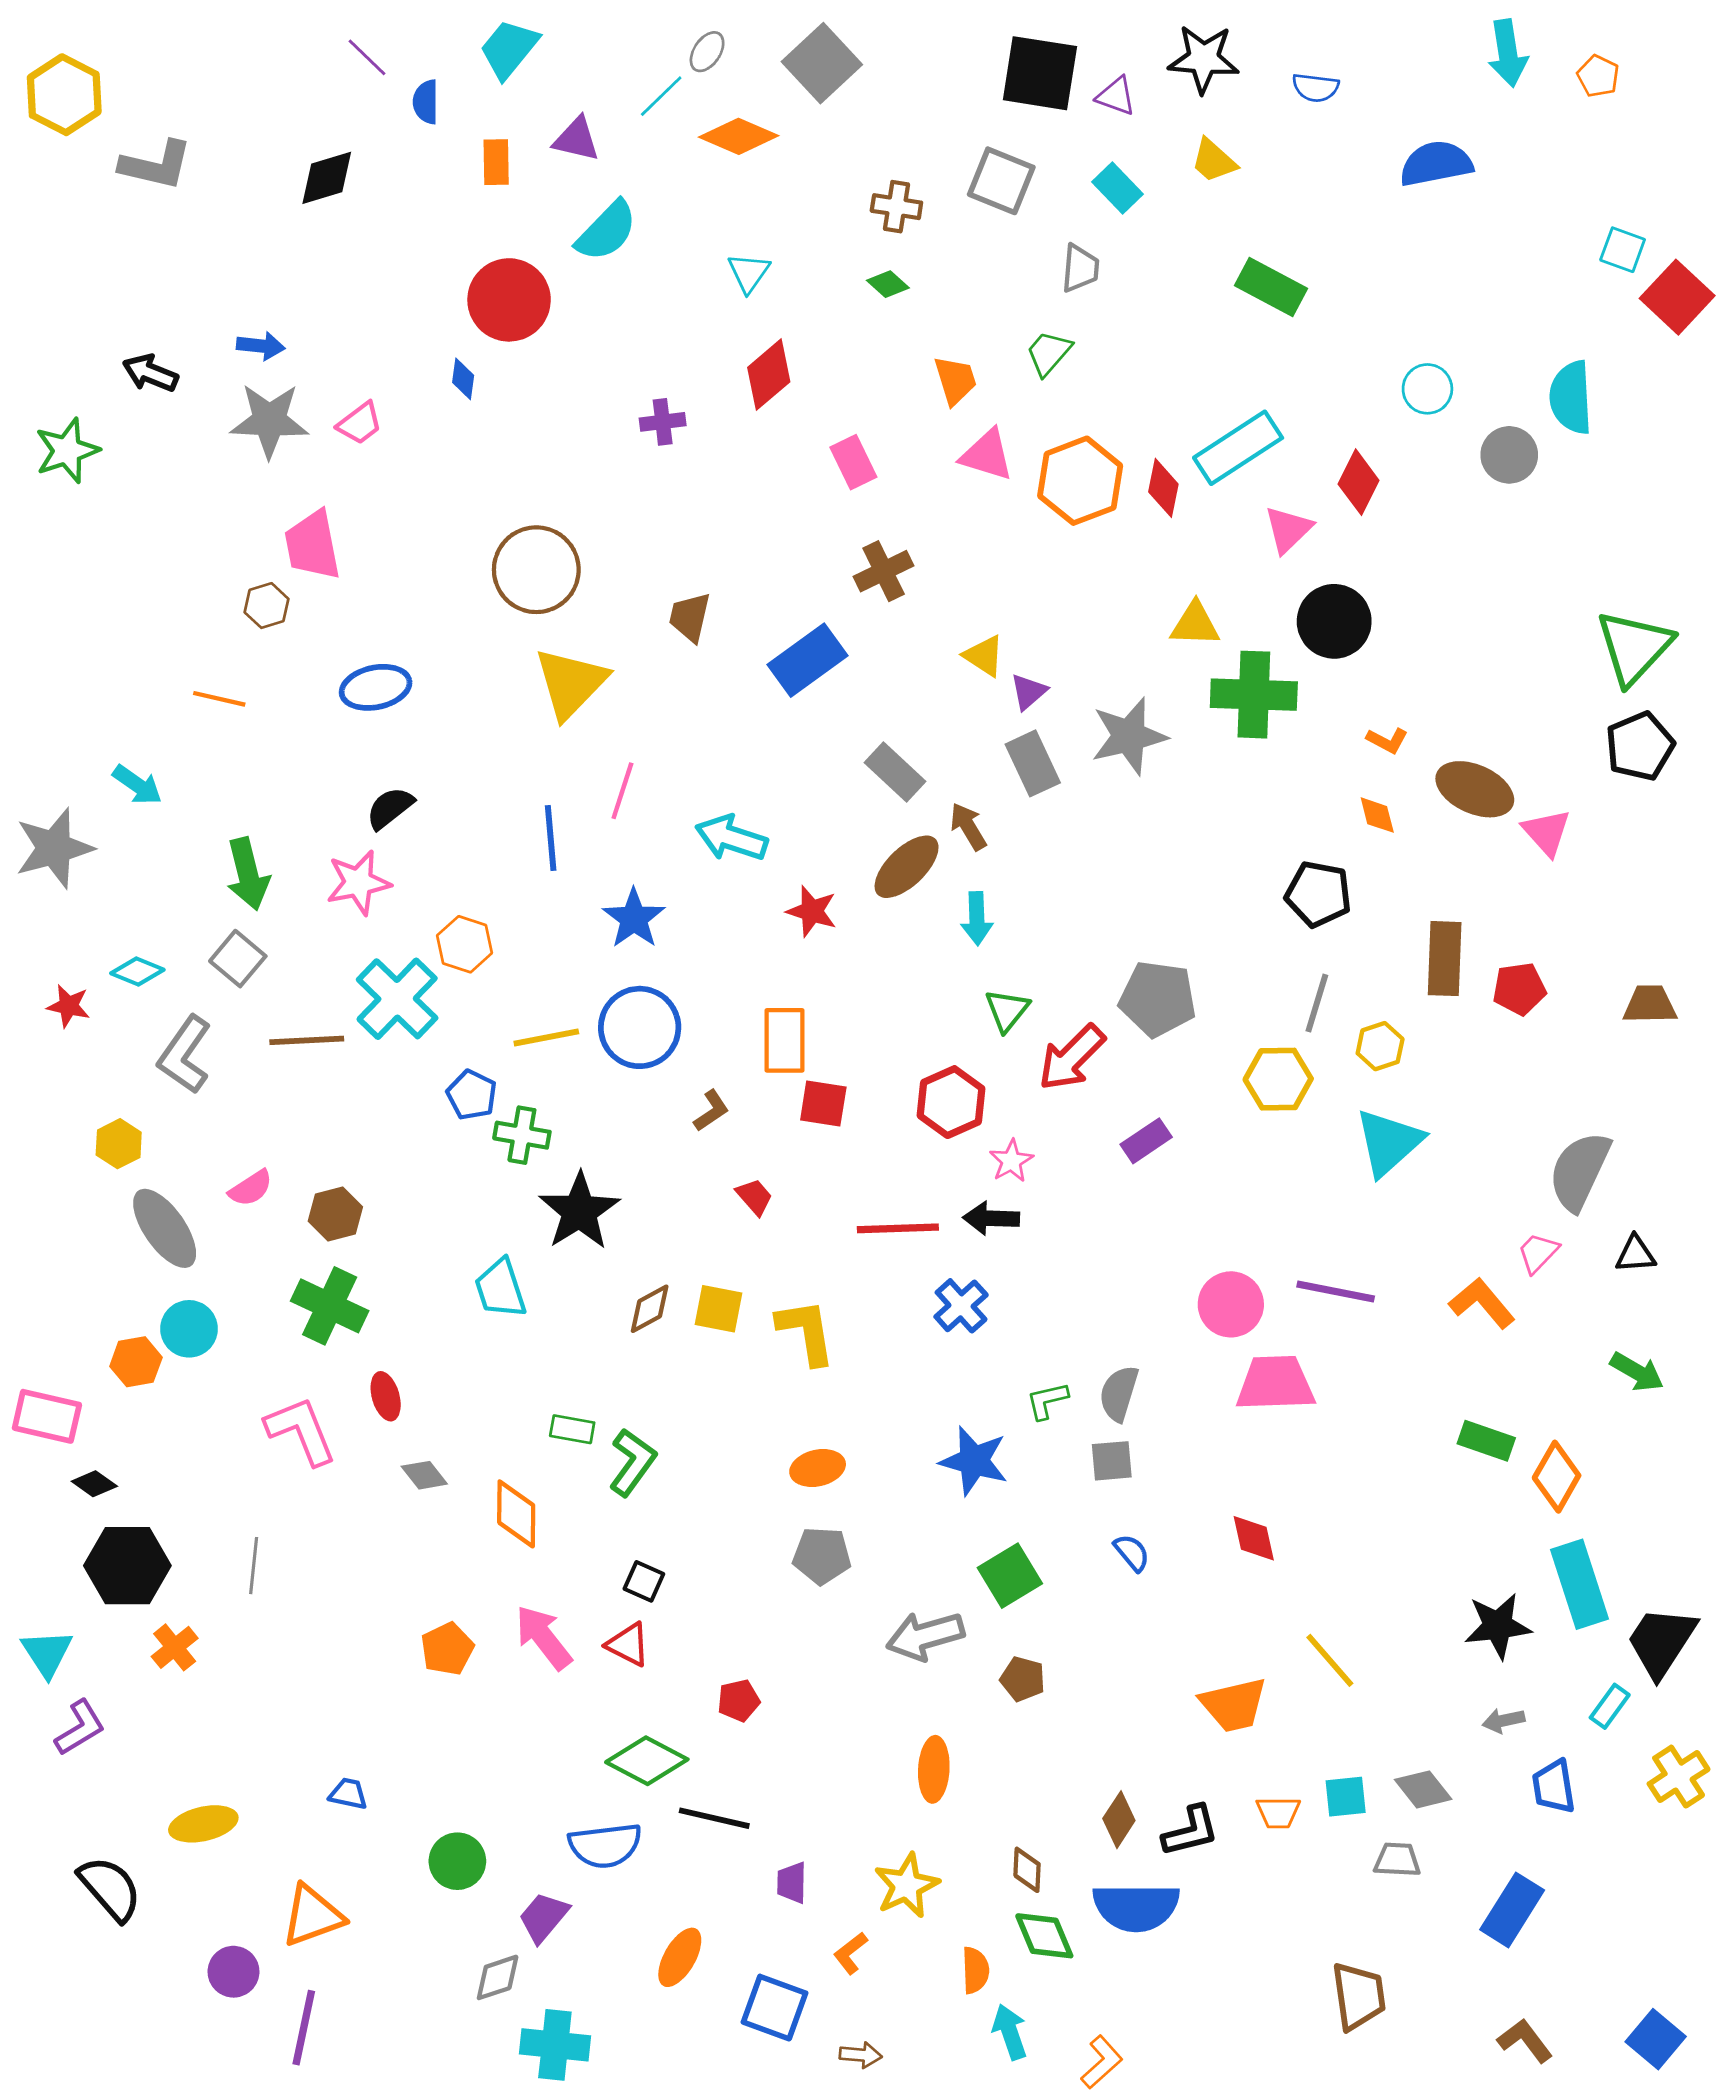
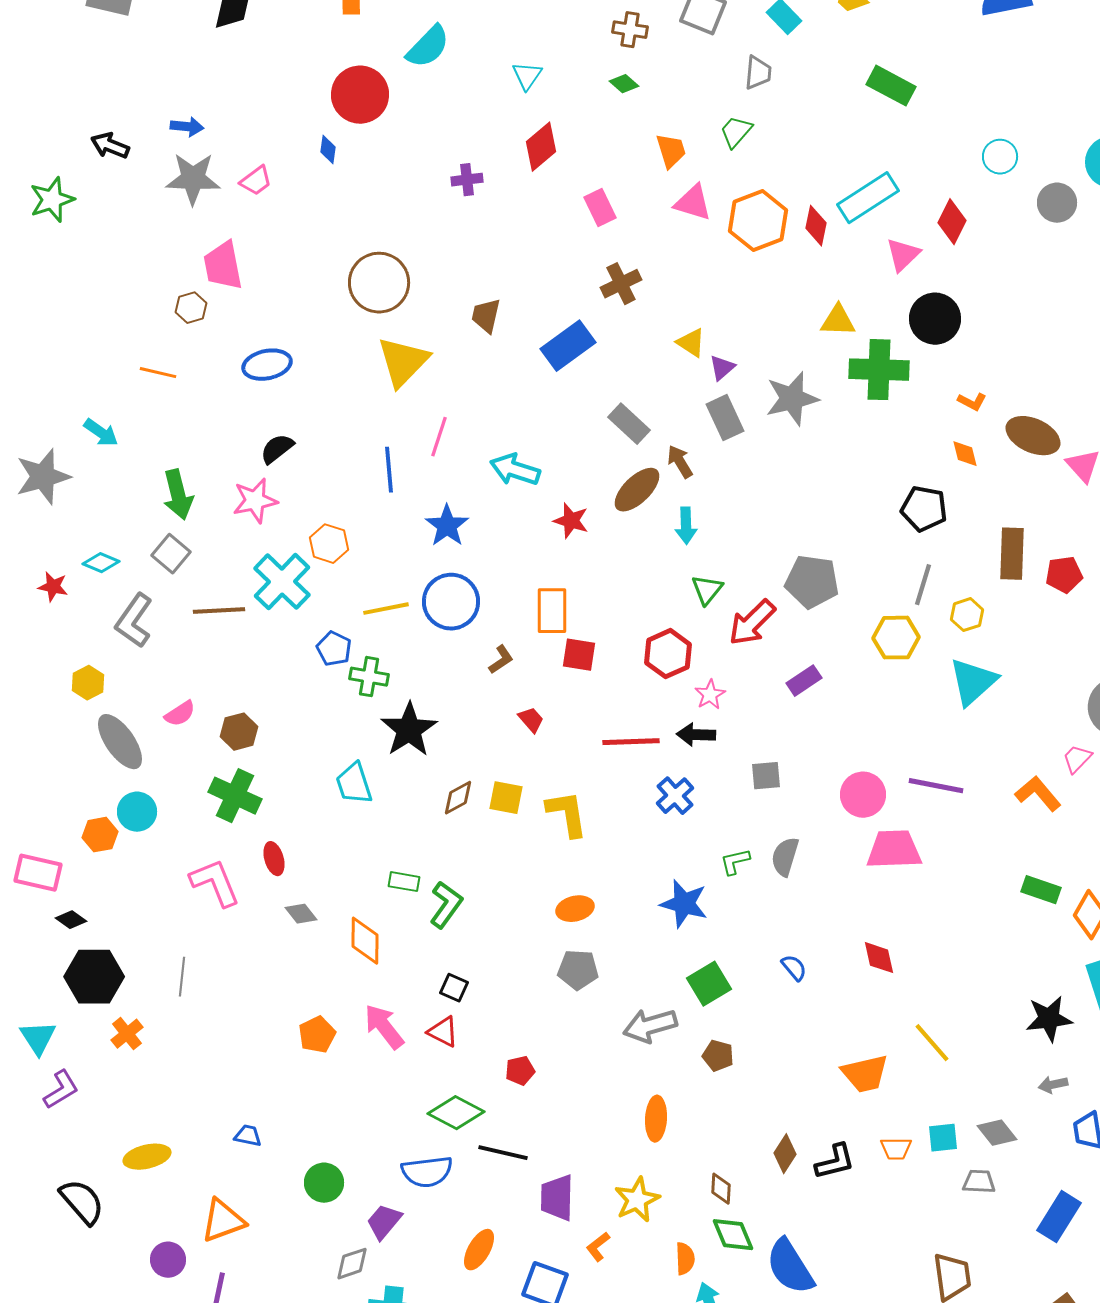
gray square: (1112, 1461) -> (766, 776), moved
purple trapezoid: (792, 1883) -> (557, 1198), size x1.6
blue semicircle: (1136, 1907) -> (790, 1267), moved, turned 58

